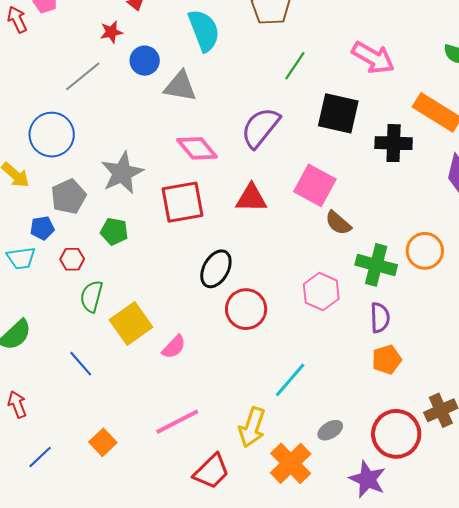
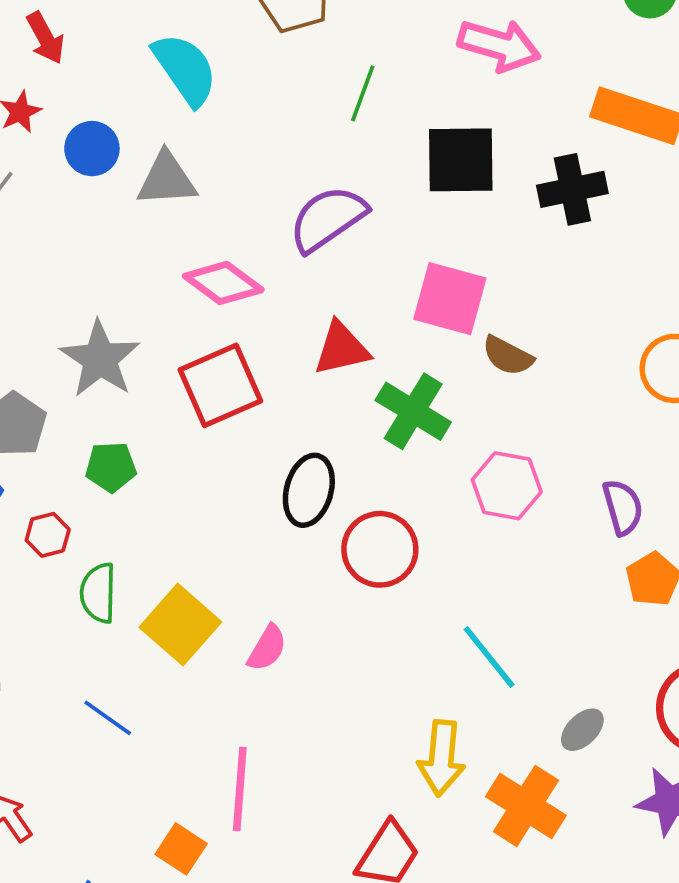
purple semicircle: (260, 128) -> (328, 219), turned 30
green cross: (376, 265) -> (413, 411), moved, turned 30
cyan line: (290, 380) -> (489, 657), turned -66
pink line: (177, 422) -> (240, 789), moved, turned -45

